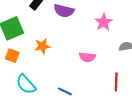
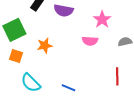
pink semicircle: (87, 57) -> (90, 41), moved

